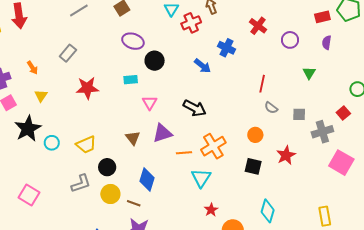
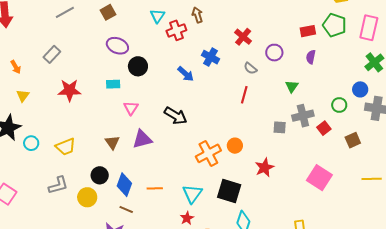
gray semicircle: (271, 108) -> (250, 68), moved
gray cross: (322, 132) -> (303, 116), moved
orange cross: (213, 146) -> (208, 153), moved
orange line: (184, 153) -> (155, 188), moved
black square: (253, 166) -> (229, 191), moved, size x1.4
black circle: (107, 167) -> (100, 175), moved
cyan triangle: (201, 178) -> (192, 194), moved
brown line: (134, 203) -> (126, 210), moved

